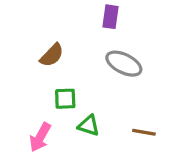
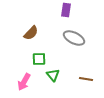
green triangle: (89, 126) -> (53, 75), turned 32

